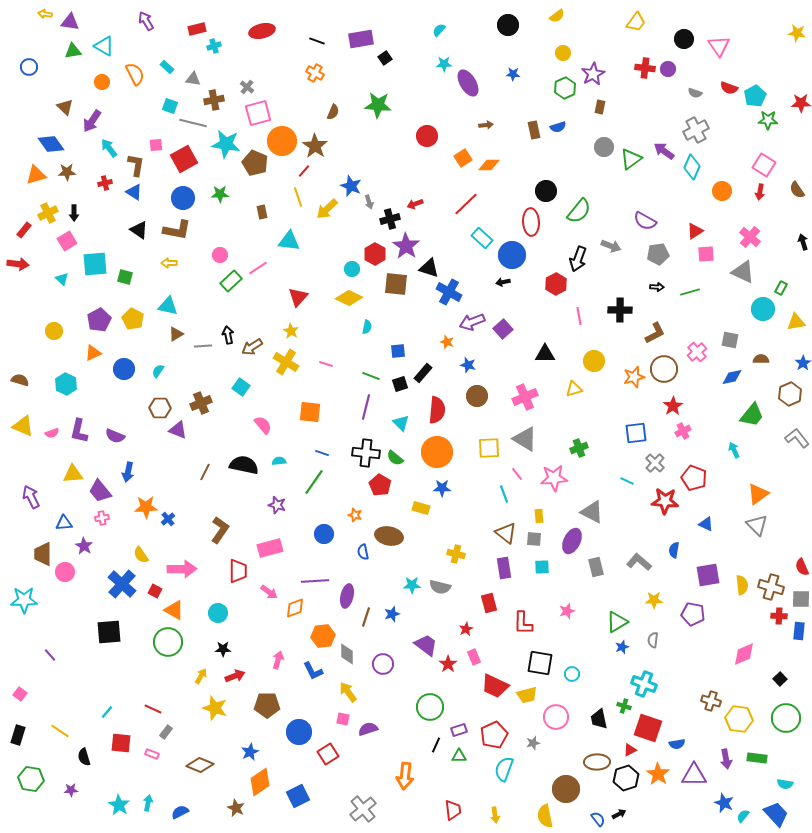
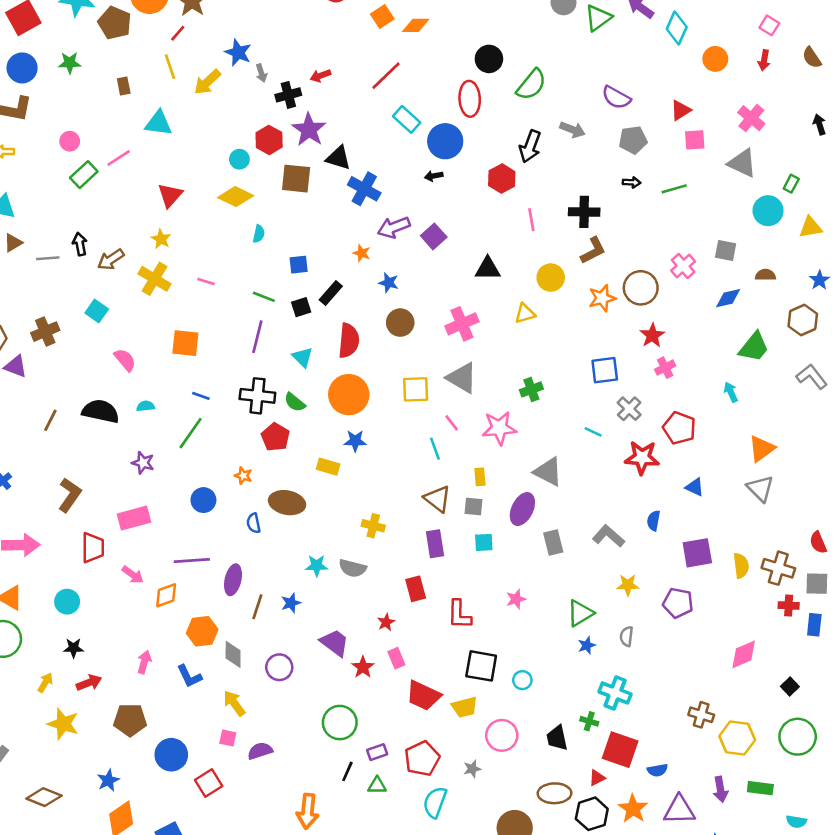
pink square: (764, 165) -> (769, 25), size x0.7
brown L-shape: (655, 333) -> (593, 251), moved

